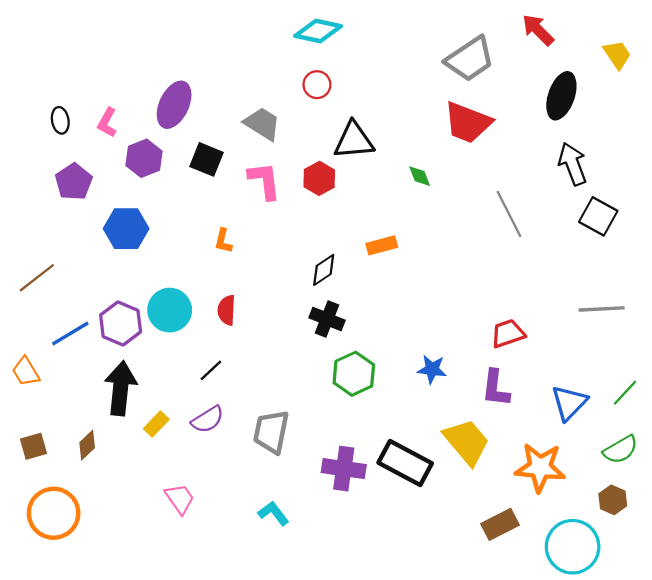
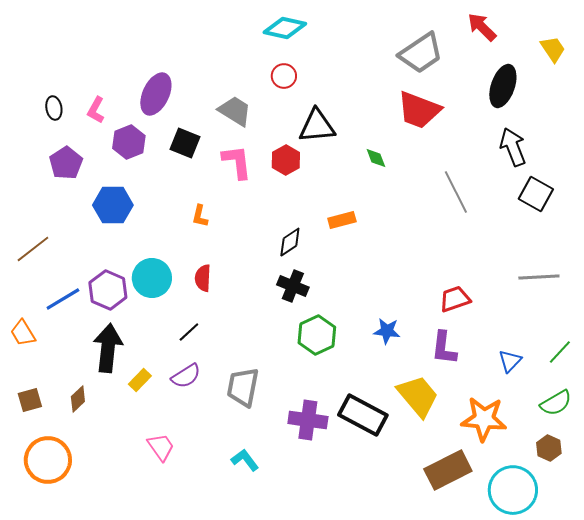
blue triangle: (569, 403) -> (510, 361), size x0.7
brown rectangle: (500, 524) -> (448, 470), size x1.4

